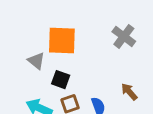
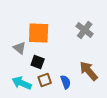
brown arrow: (129, 92) -> (89, 71), size x1.5

